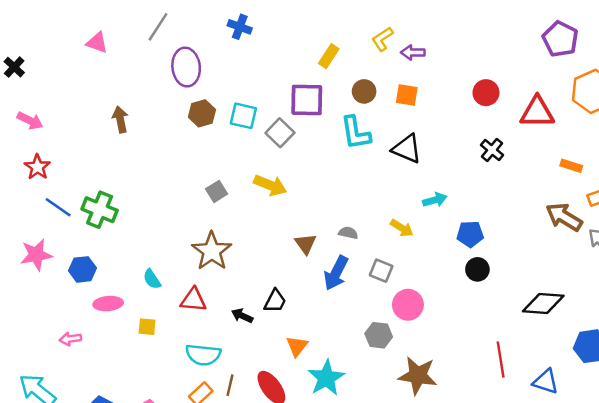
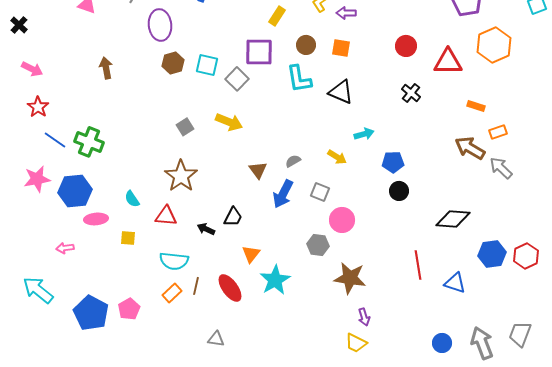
gray semicircle: (348, 233) -> (293, 161), turned -42
blue hexagon: (82, 269) -> (75, 191), size x1.5

